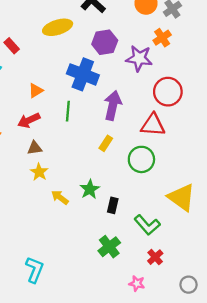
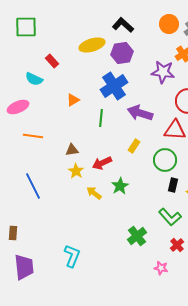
purple hexagon: (105, 42) -> (122, 53), moved
blue cross: (83, 74) -> (114, 86), turned 36
purple arrow: (113, 105) -> (140, 113), turned -85
red arrow: (29, 120) -> (102, 163), moved
black rectangle: (113, 205) -> (173, 185), moved

